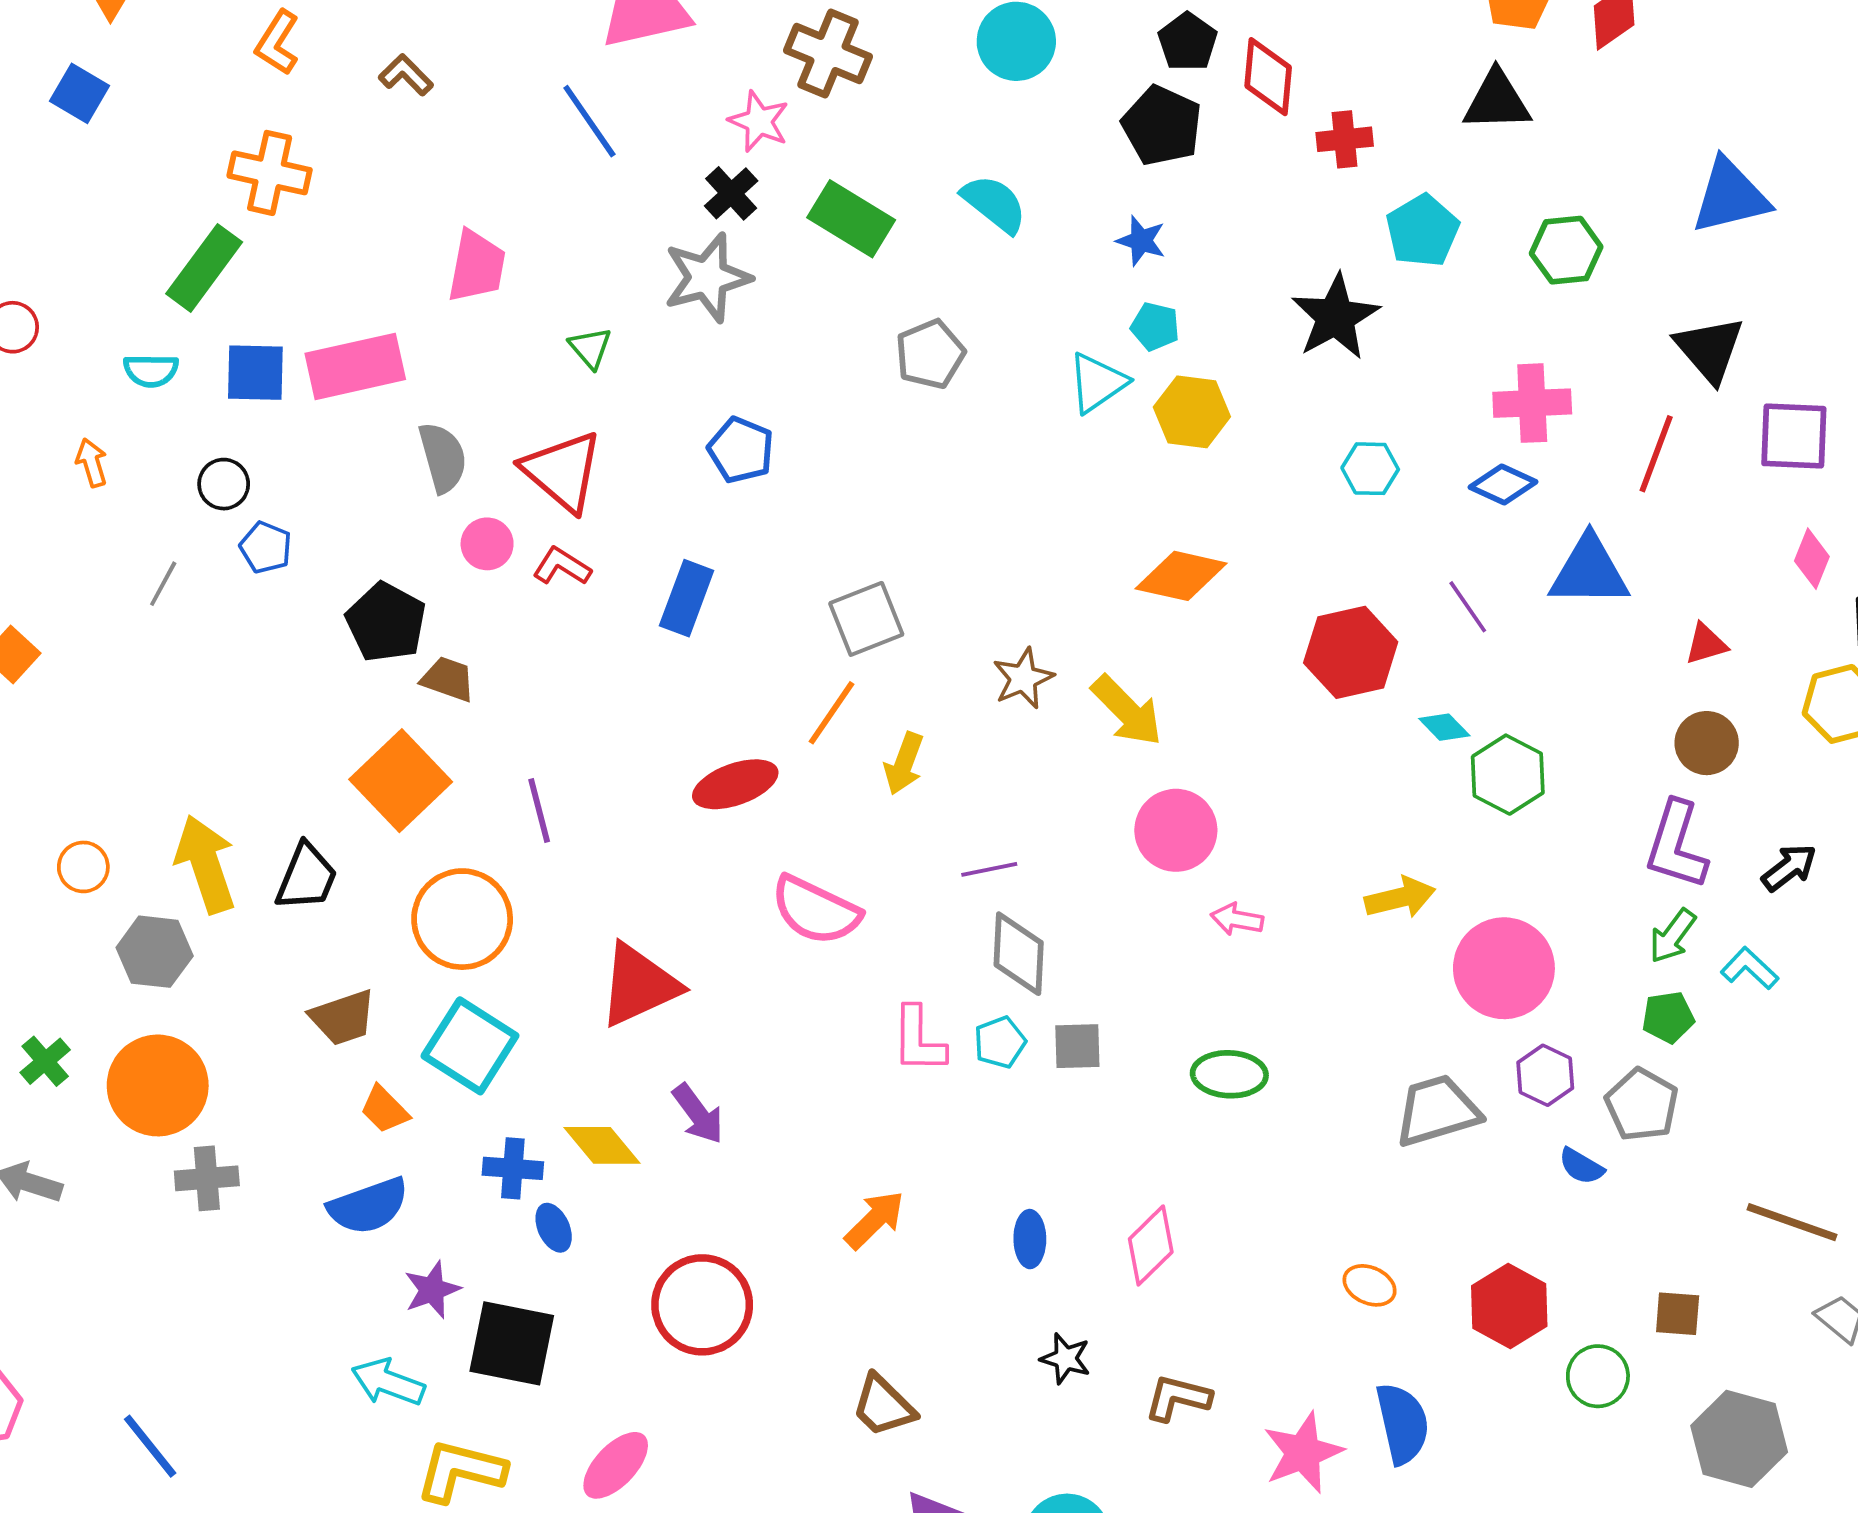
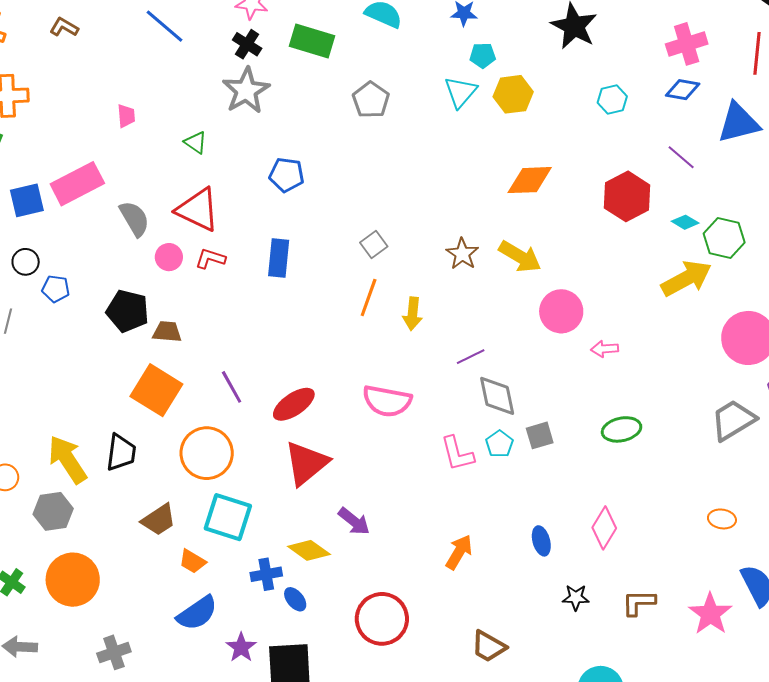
pink trapezoid: (477, 266) -> (126, 116), size x0.6
gray square: (866, 619) -> (374, 245), size x0.7
red ellipse: (735, 784) -> (294, 404), moved
yellow arrow: (1400, 898) -> (686, 278), moved, size x1.4
gray cross: (207, 1178) -> (114, 652), moved

